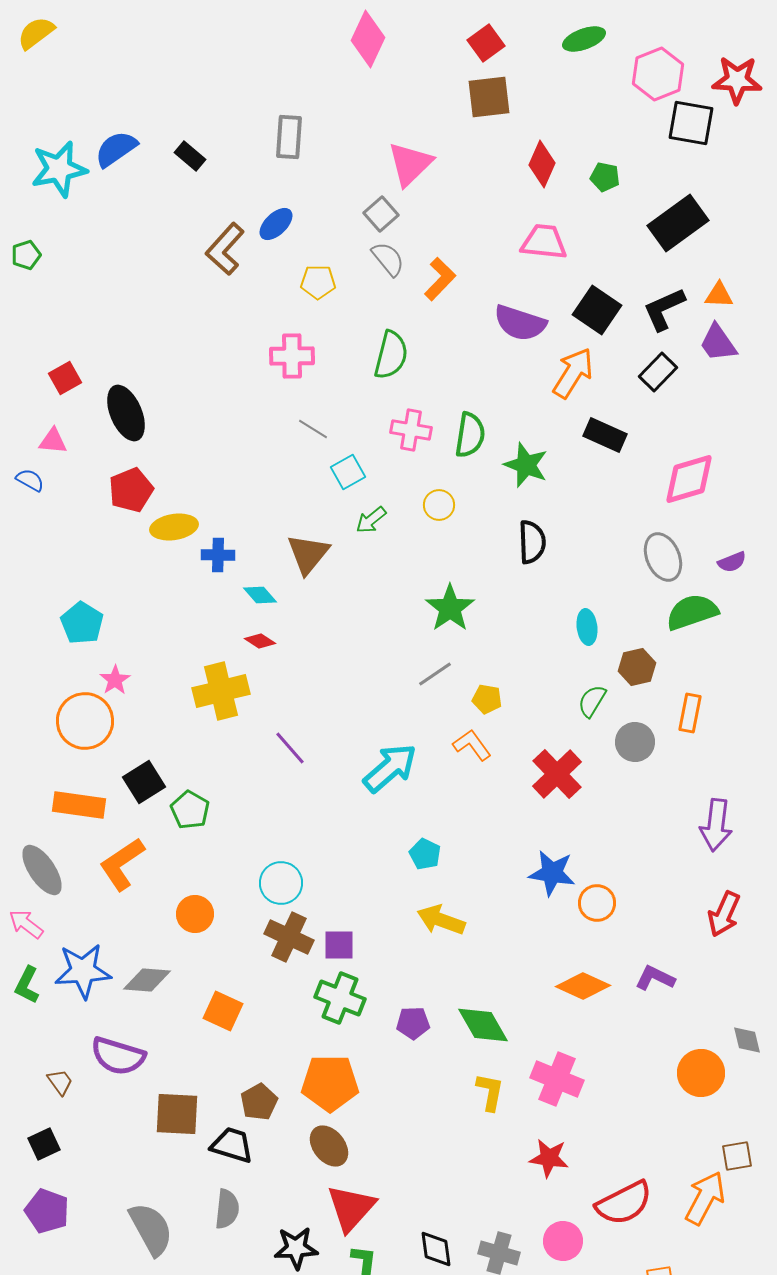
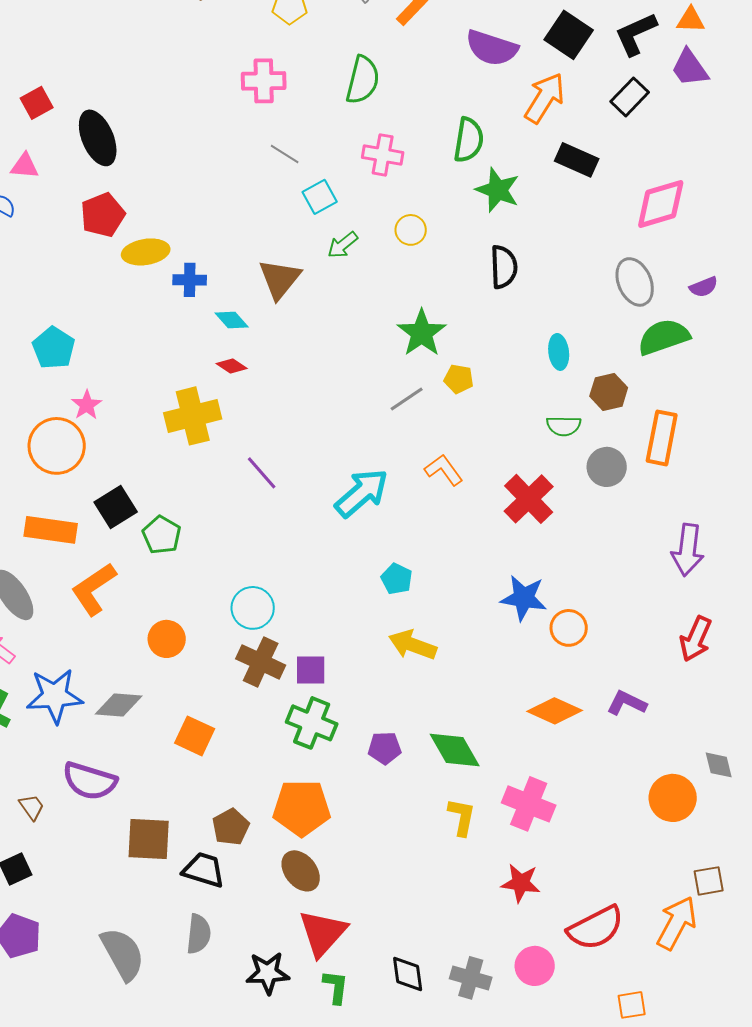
green semicircle: (470, 435) -> (469, 140), moved
yellow pentagon: (487, 699) -> (459, 379), moved
green semicircle: (592, 701) -> (564, 426), turned -120
orange rectangle: (690, 713) -> (662, 438), size x1.4

